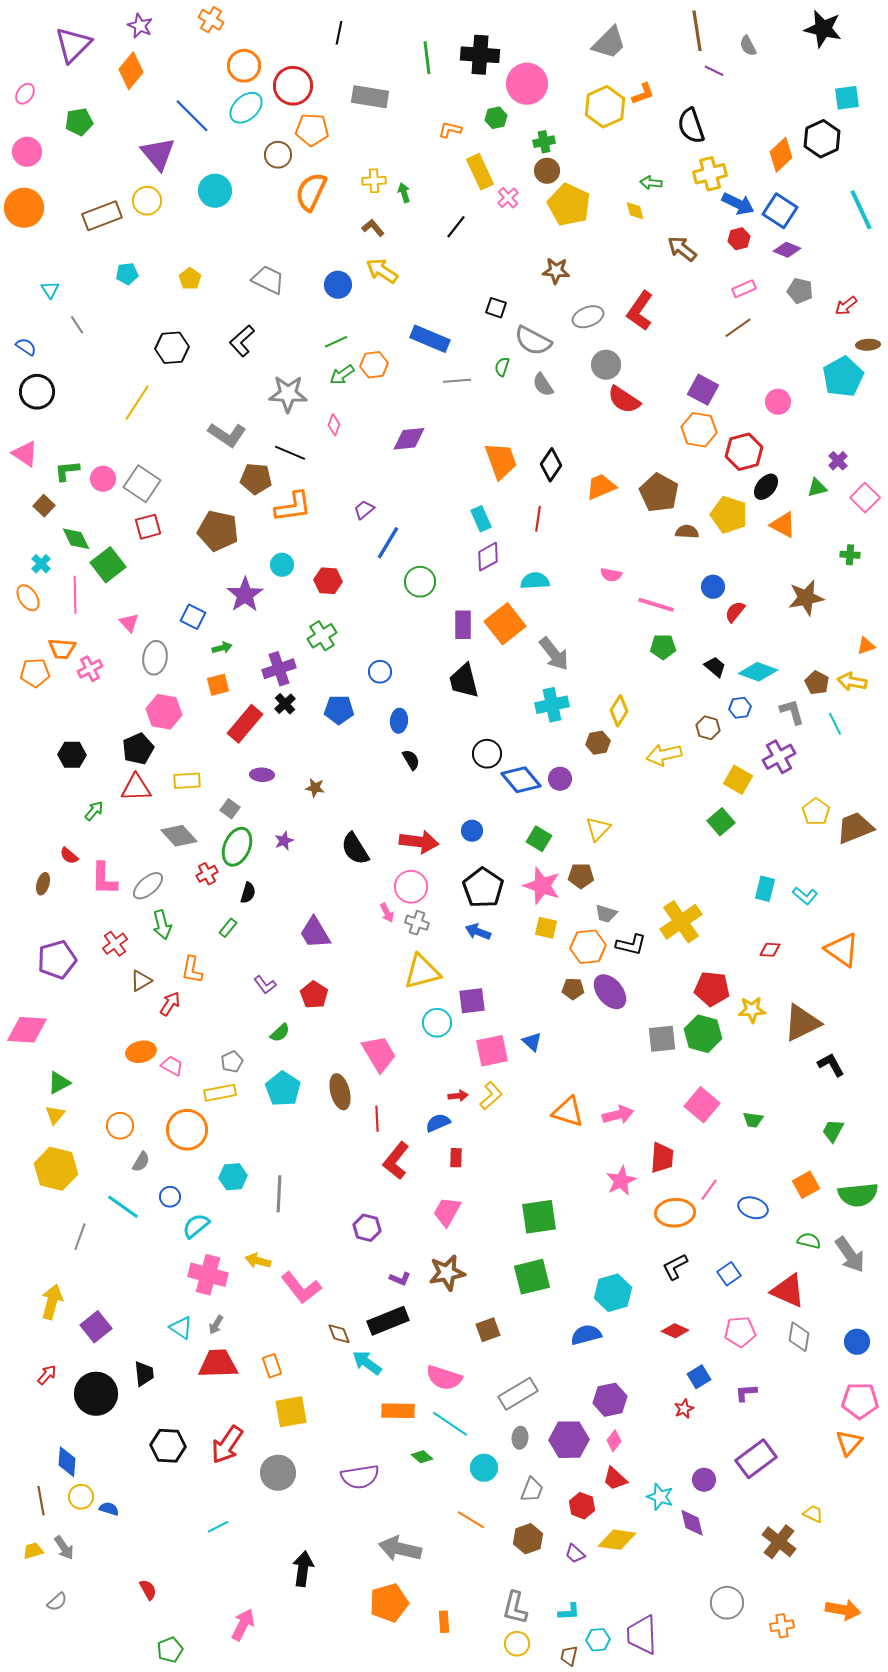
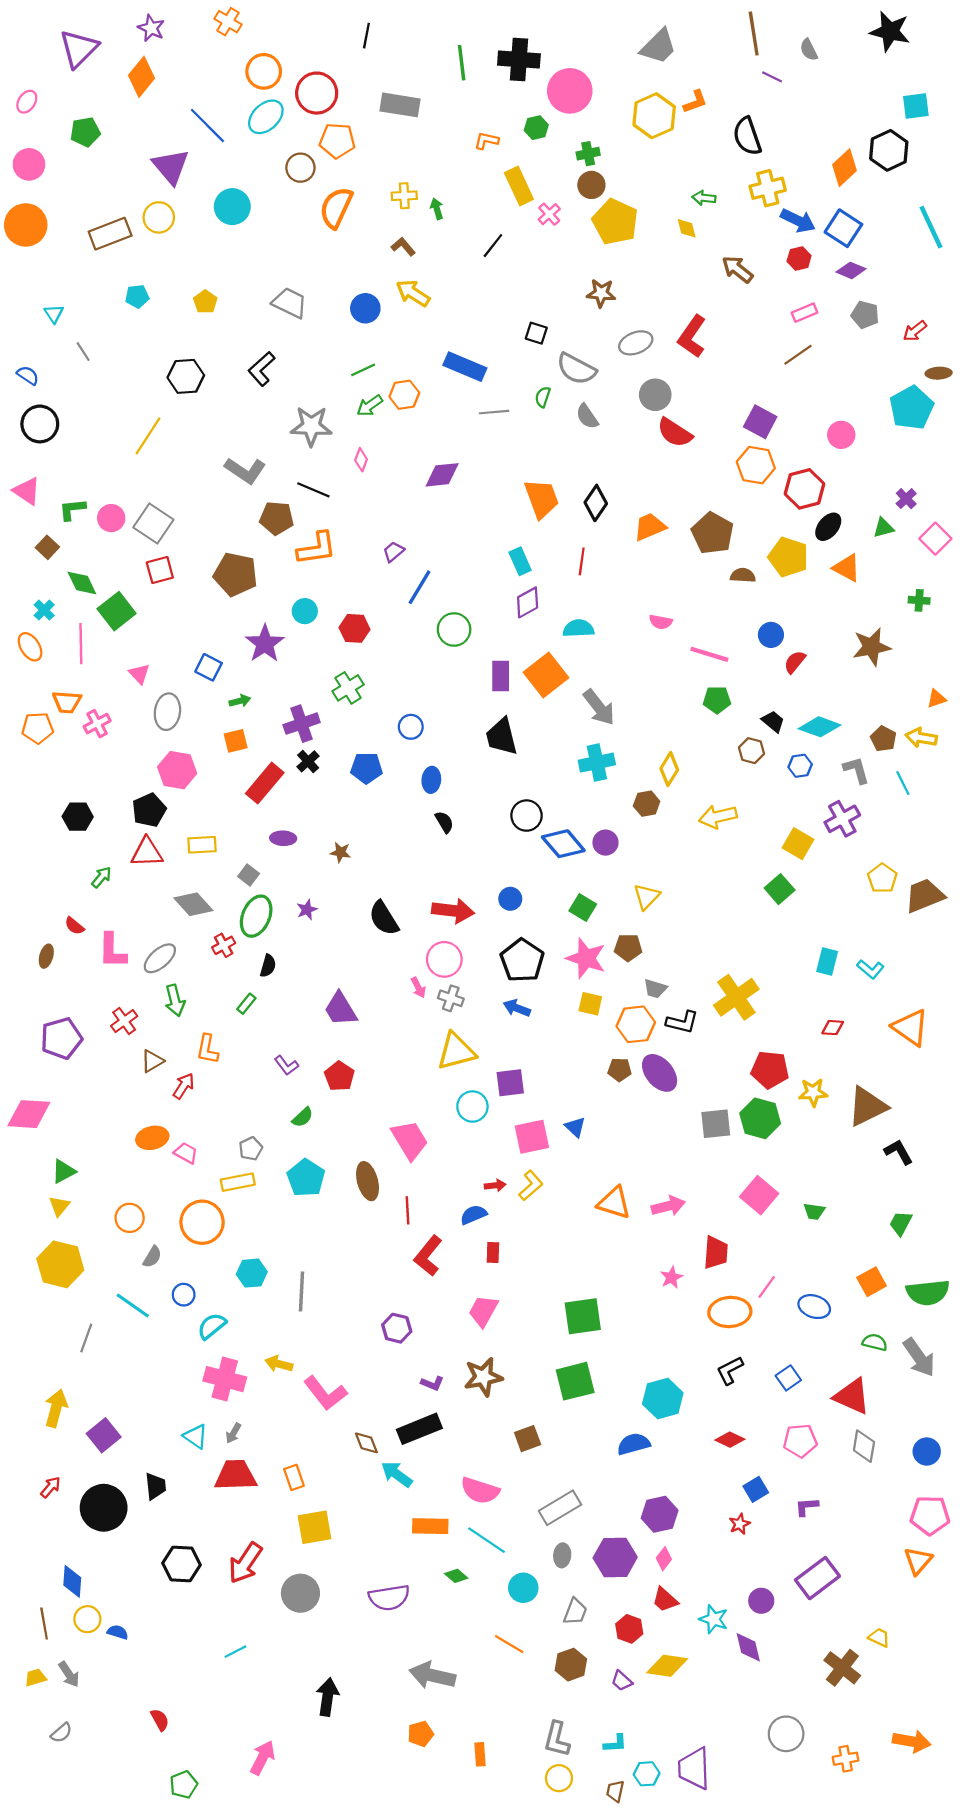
brown hexagon: (708, 728) -> (751, 751), moved
pink star: (621, 1181) -> (671, 1277), size x0.7
orange pentagon: (389, 1603) -> (421, 1734), size x0.6

